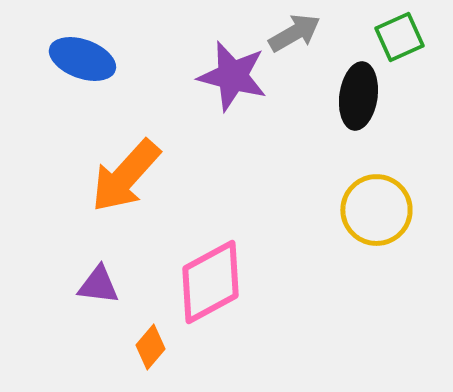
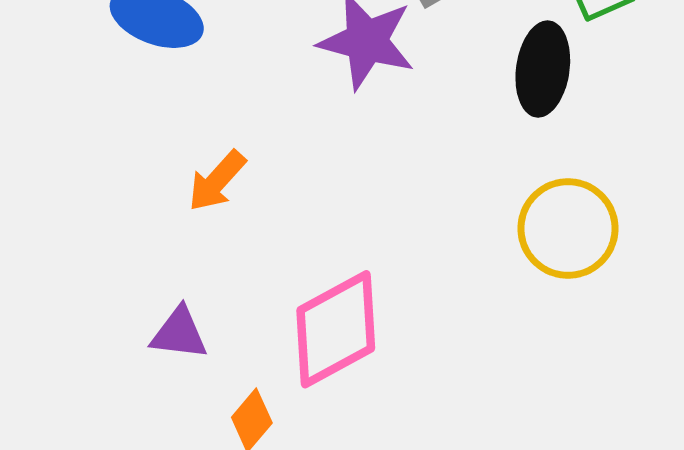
orange arrow: (125, 176) -> (217, 181), size x0.6

